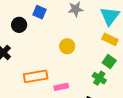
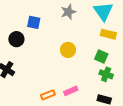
green square: (109, 62) -> (101, 56), moved
orange rectangle: (36, 76) -> (48, 95), moved, size x0.6

